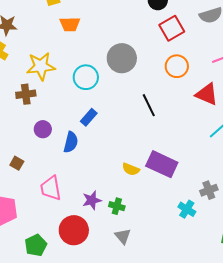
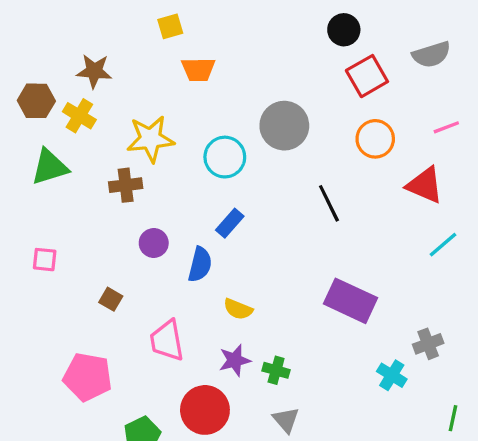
yellow semicircle: (131, 169) -> (238, 309), moved

